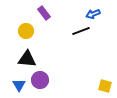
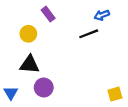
blue triangle: (19, 85) -> (11, 93), moved
yellow square: (105, 86) -> (115, 94), turned -32

